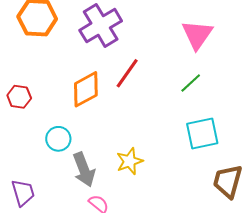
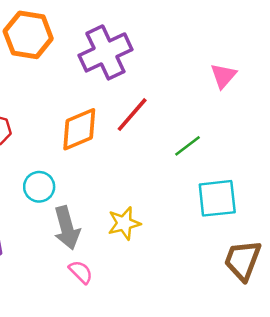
pink triangle: (197, 35) -> (223, 76), size x0.7
green line: (191, 83) -> (188, 146), moved

